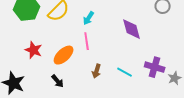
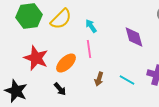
cyan arrow: (89, 18) -> (91, 26), turned 112
red star: (34, 50) -> (36, 58), size x1.4

